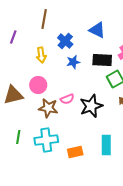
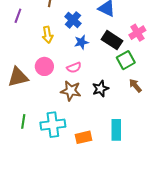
black rectangle: (102, 60) -> (112, 40), turned 30
pink semicircle: (67, 99) -> (74, 68), moved
black star: (91, 106) -> (100, 89), size x0.7
brown star: (48, 108) -> (71, 91), moved

